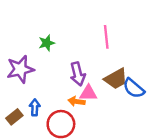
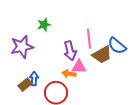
pink line: (106, 37) -> (89, 39), moved
blue semicircle: (134, 88) -> (117, 46), moved
brown rectangle: (14, 117) -> (25, 85), moved

